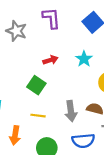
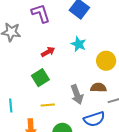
green square: (36, 85) -> (40, 78), turned 36

